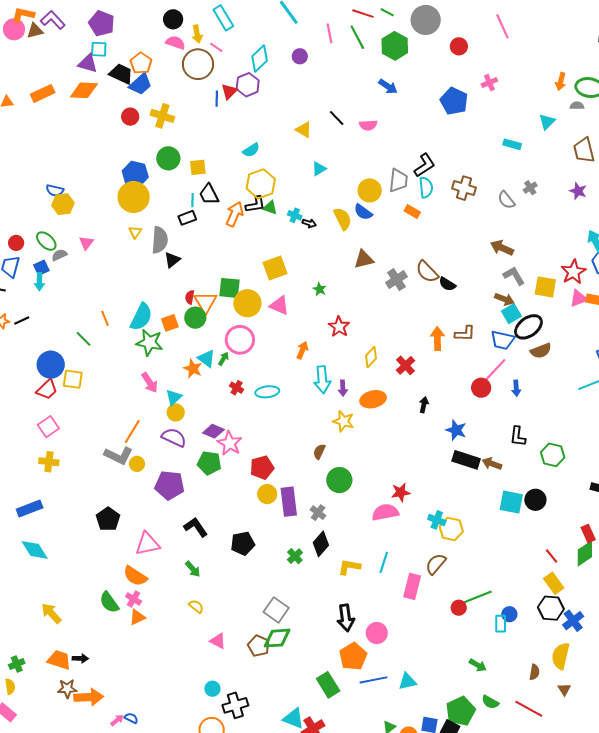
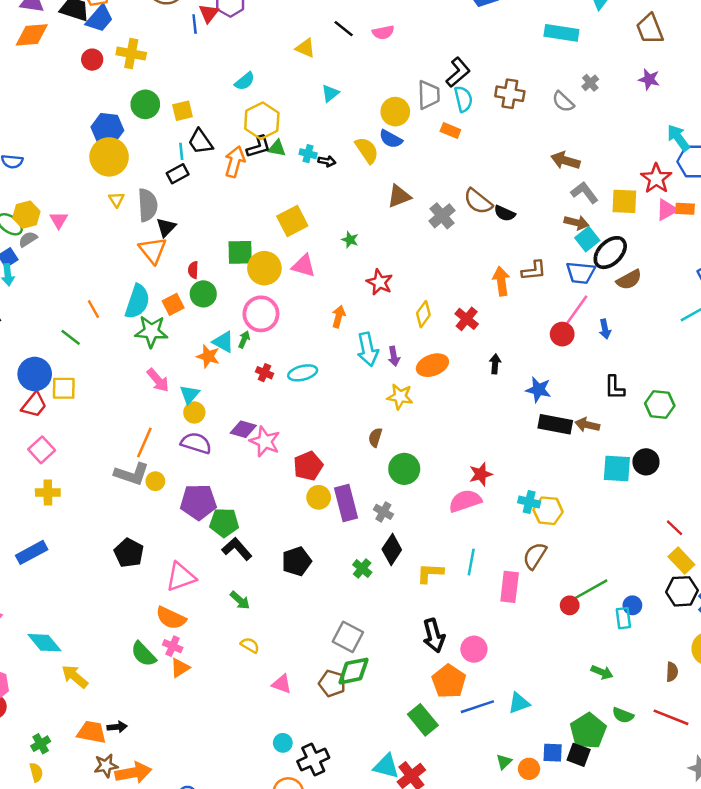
cyan rectangle: (512, 144) -> (561, 33), size x1.5
yellow hexagon: (63, 204) -> (26, 215), moved
orange triangle: (205, 302) -> (153, 250), moved
green pentagon: (209, 463) -> (224, 523), moved
cyan diamond: (35, 550) -> (44, 643), moved

